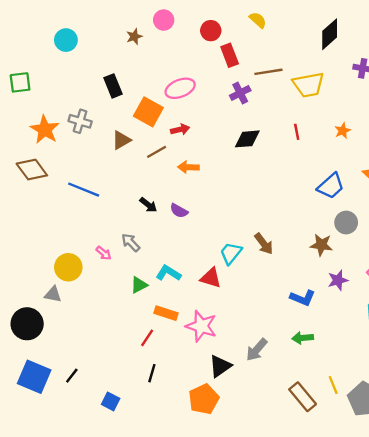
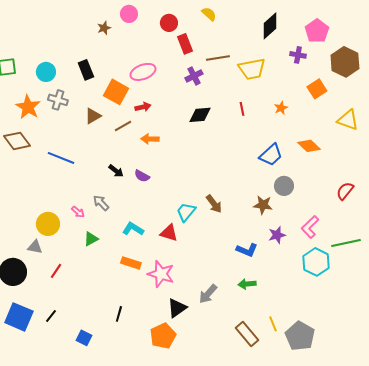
cyan circle: (66, 40) -> (46, 72), moved
green triangle: (139, 285) -> (91, 239), moved
red line: (147, 338) -> (56, 271), moved

